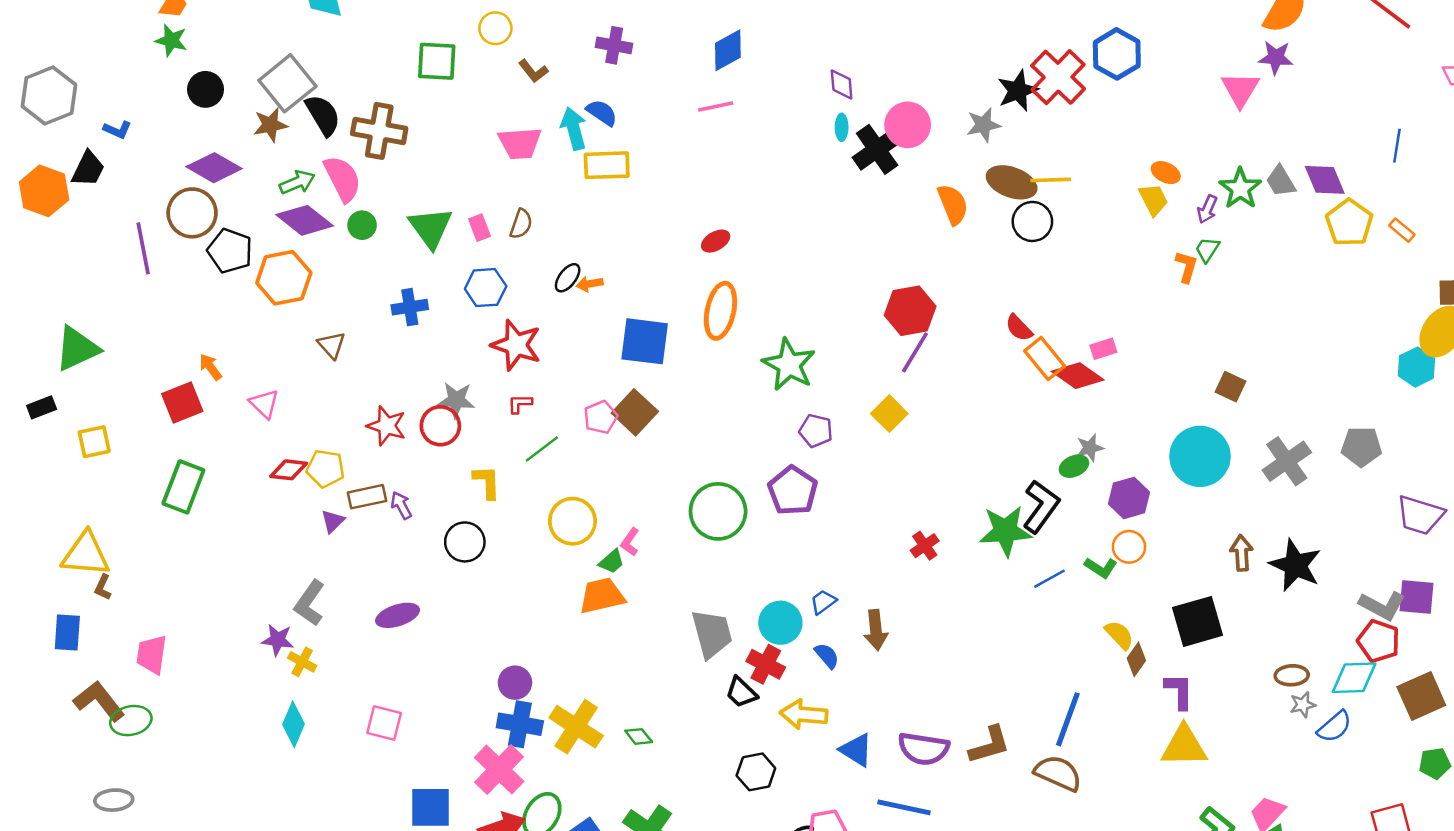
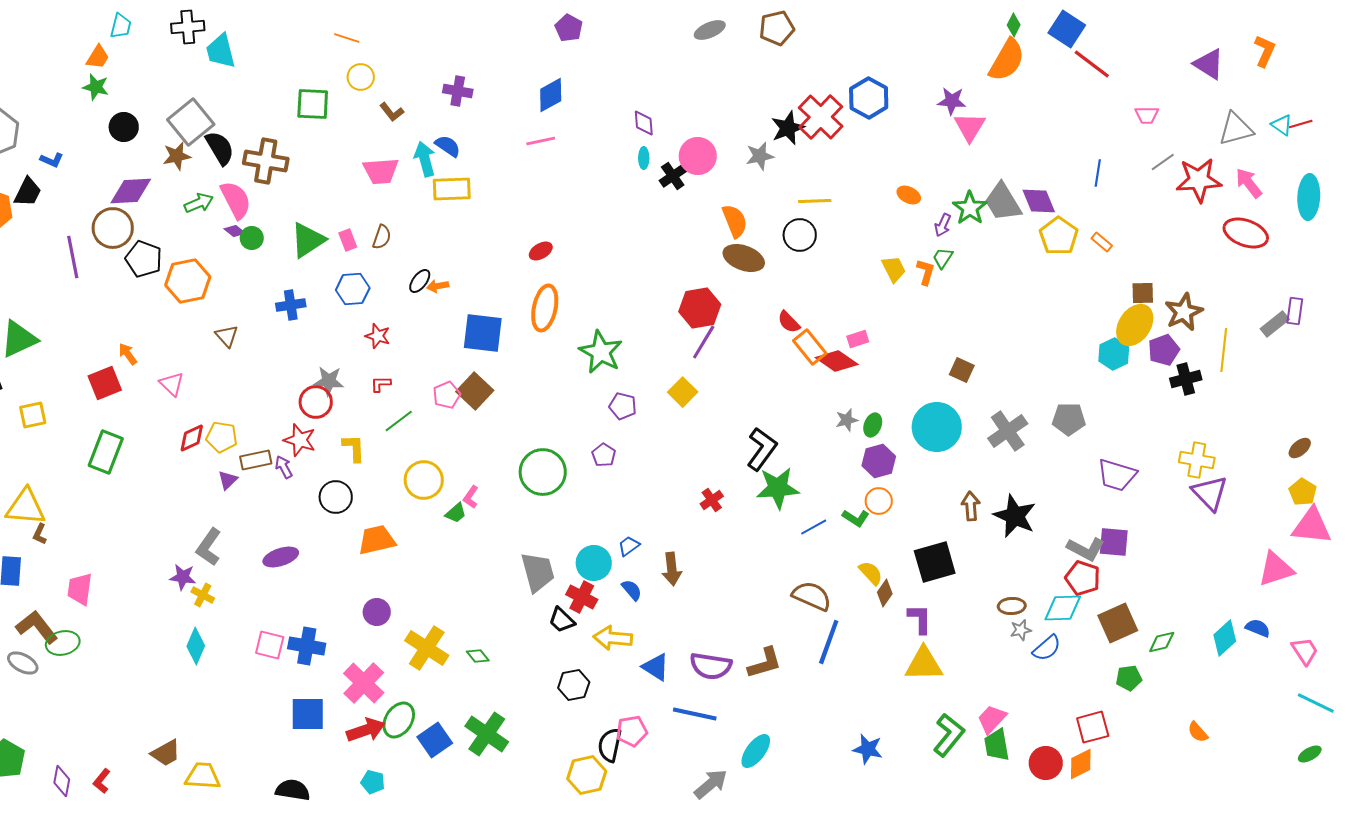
purple star: (1276, 58) -> (952, 101), moved
black cross: (877, 149) -> (673, 176), size x0.7
purple diamond: (214, 168) -> (131, 191), turned -33
gray trapezoid: (1281, 181) -> (1003, 202), size x1.5
brown ellipse: (1012, 182) -> (744, 258), moved
yellow trapezoid: (1153, 199) -> (894, 269), moved
purple diamond: (305, 220) -> (235, 231), moved, size x0.5
green triangle: (431, 228) -> (308, 240), turned 33
red star: (516, 345) -> (378, 336), size x0.6
red star: (387, 426) -> (300, 440), moved
green ellipse: (1074, 466) -> (873, 425), moved, turned -45
red diamond: (289, 470) -> (192, 438), turned -32
purple pentagon: (793, 491) -> (604, 455), size x0.6
black L-shape: (1041, 506) -> (762, 449), moved
orange trapezoid: (602, 596) -> (377, 540), moved
blue cross: (520, 724) -> (307, 646), moved
brown semicircle: (1058, 773) -> (812, 596), moved
gray ellipse: (114, 800) -> (23, 663), moved, turned 32

